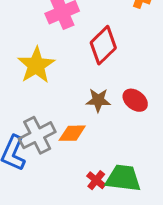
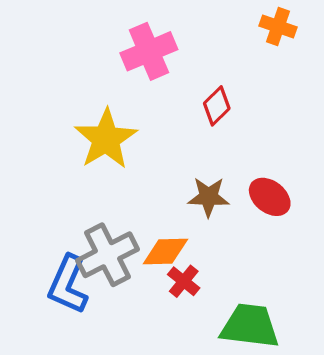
red diamond: (103, 45) -> (217, 106), size x0.6
red cross: (96, 180) -> (184, 281), moved

